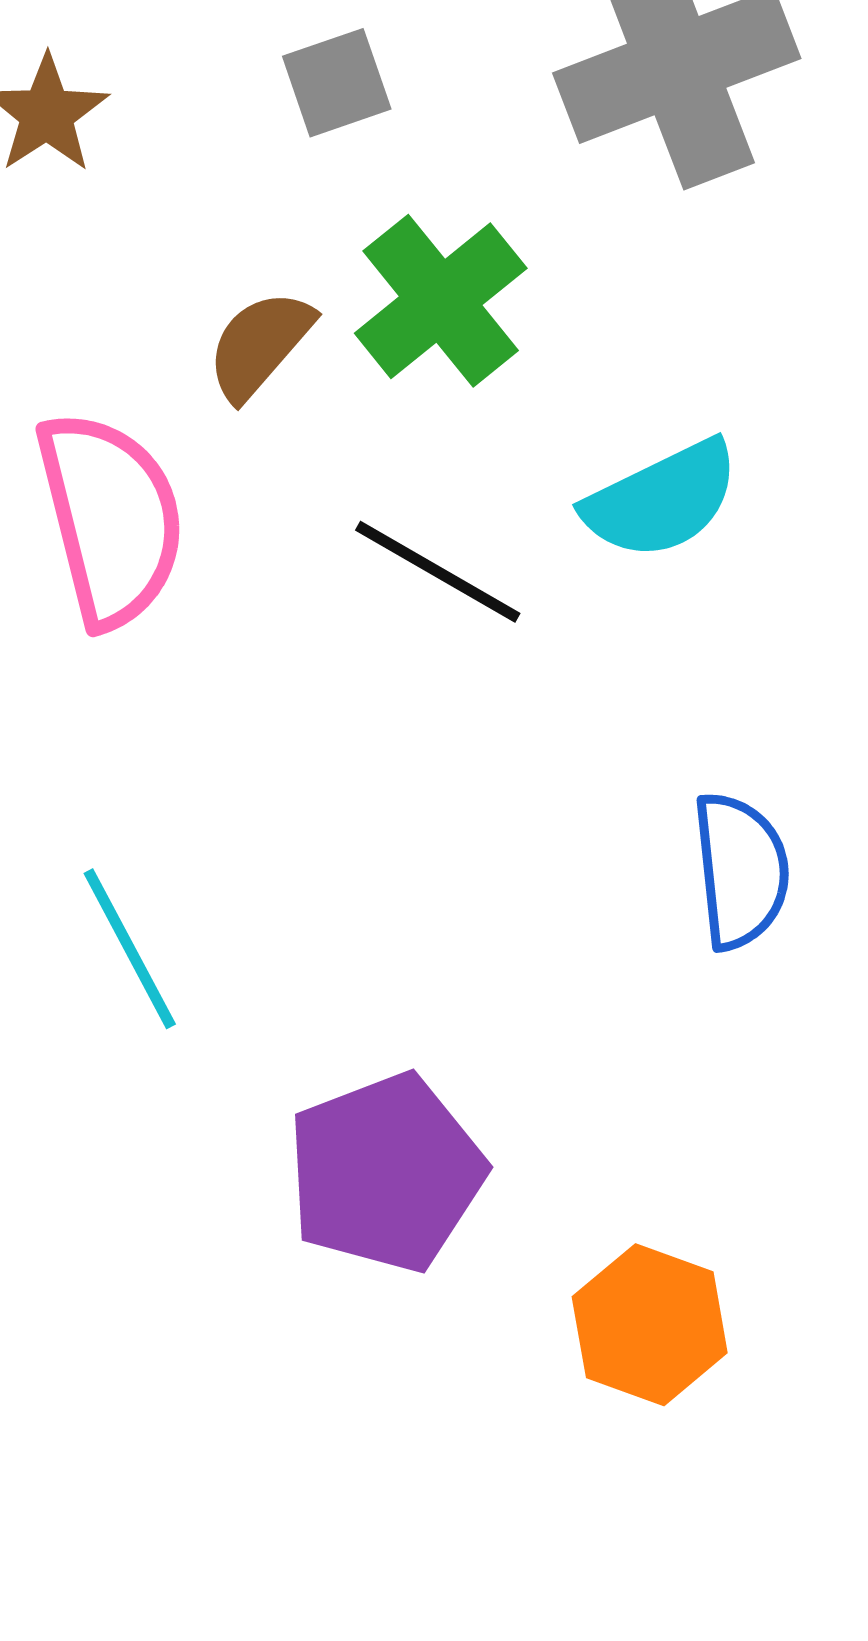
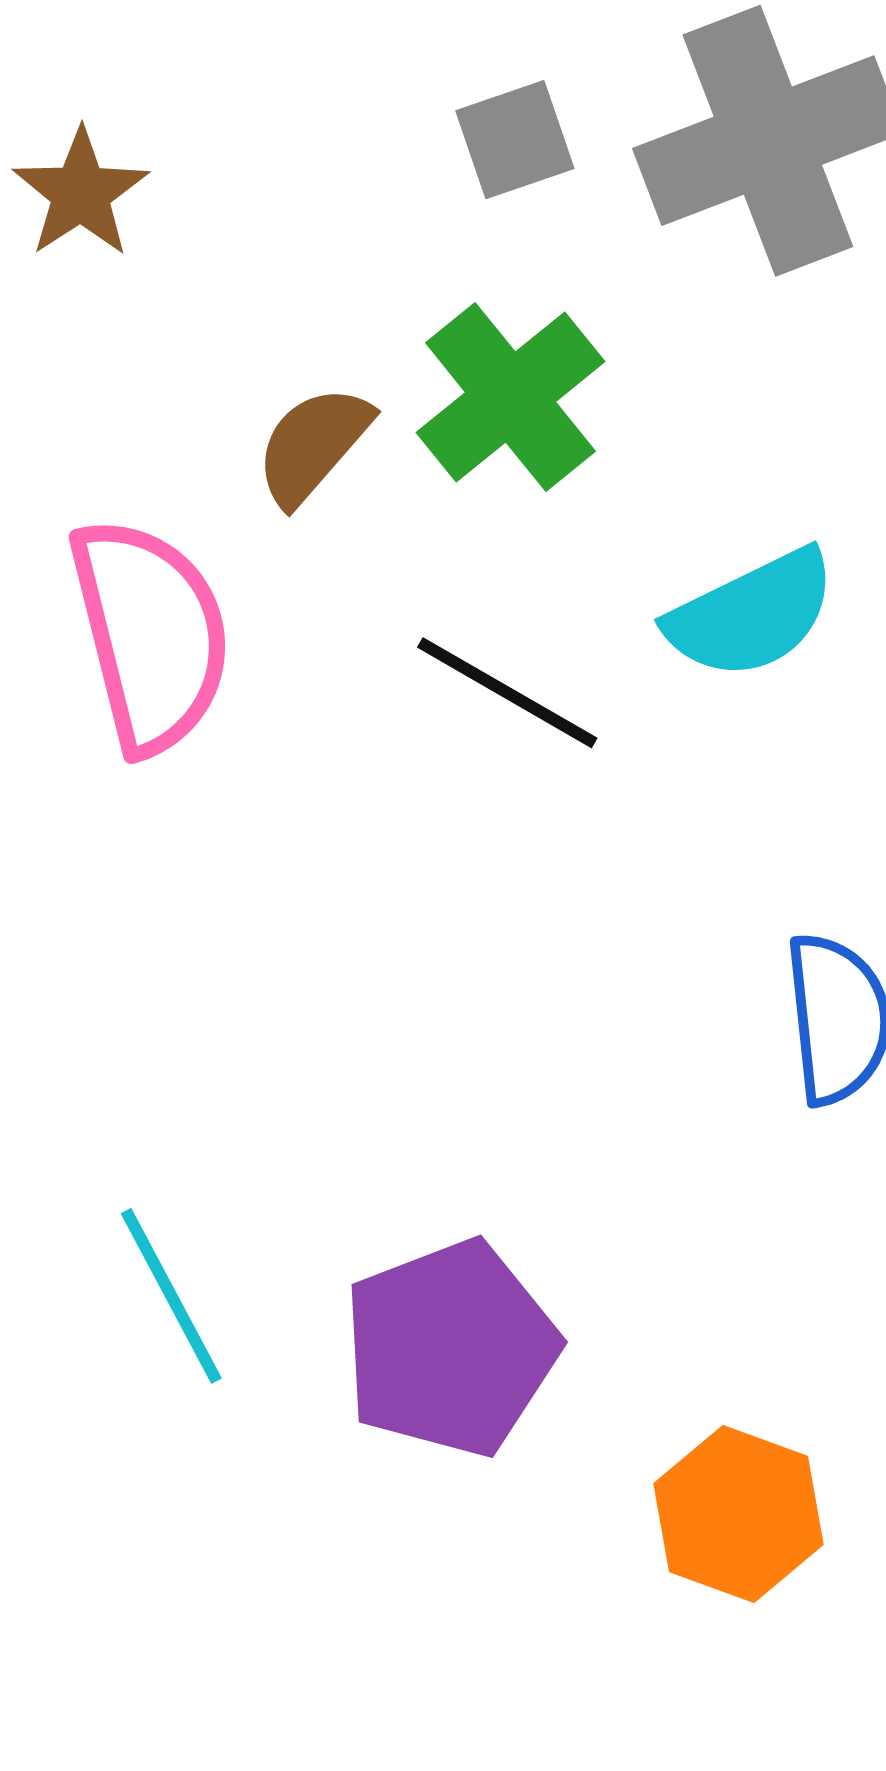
gray square: (337, 83) -> (515, 140), moved
cyan line: (130, 949) -> (171, 1296), moved

